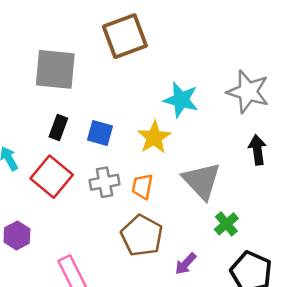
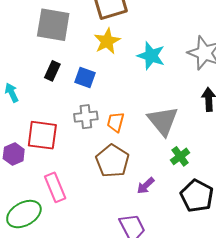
yellow star: (154, 137) -> (107, 41), moved
red square: (52, 177) -> (42, 135), moved, turned -36

